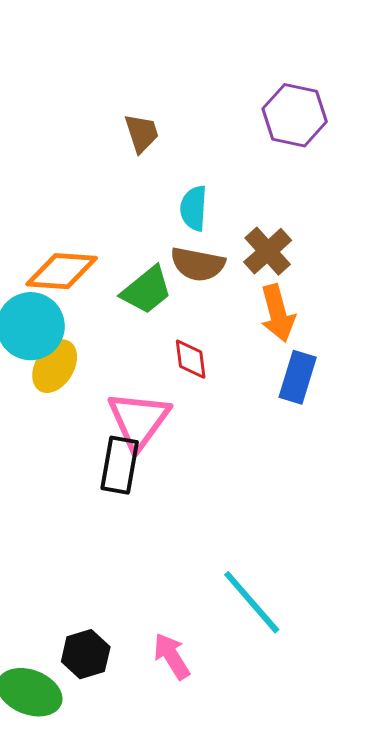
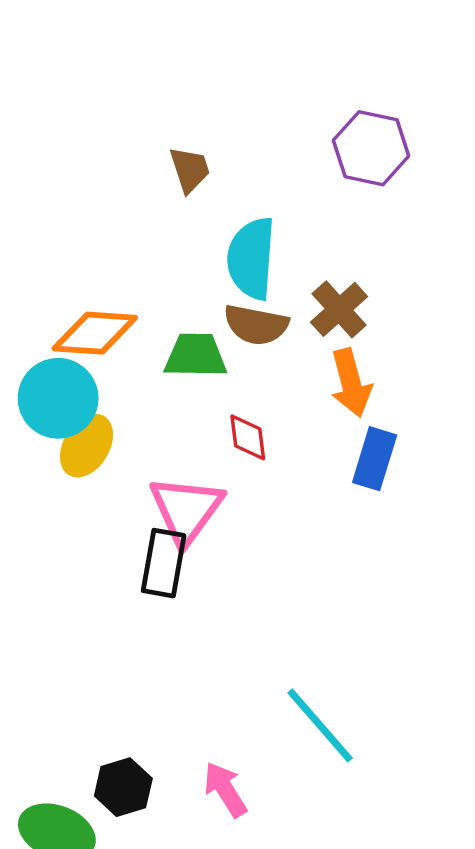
cyan semicircle: (194, 208) -> (251, 258), size x1.5
green trapezoid: (147, 290) -> (196, 356), turned -140

